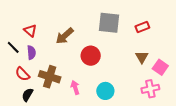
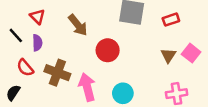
brown arrow: (65, 36) -> (78, 25), turned -90
pink square: (160, 67) -> (191, 53), moved
pink arrow: (75, 87) -> (87, 87), size x1.6
black semicircle: (27, 95) -> (13, 93), moved

